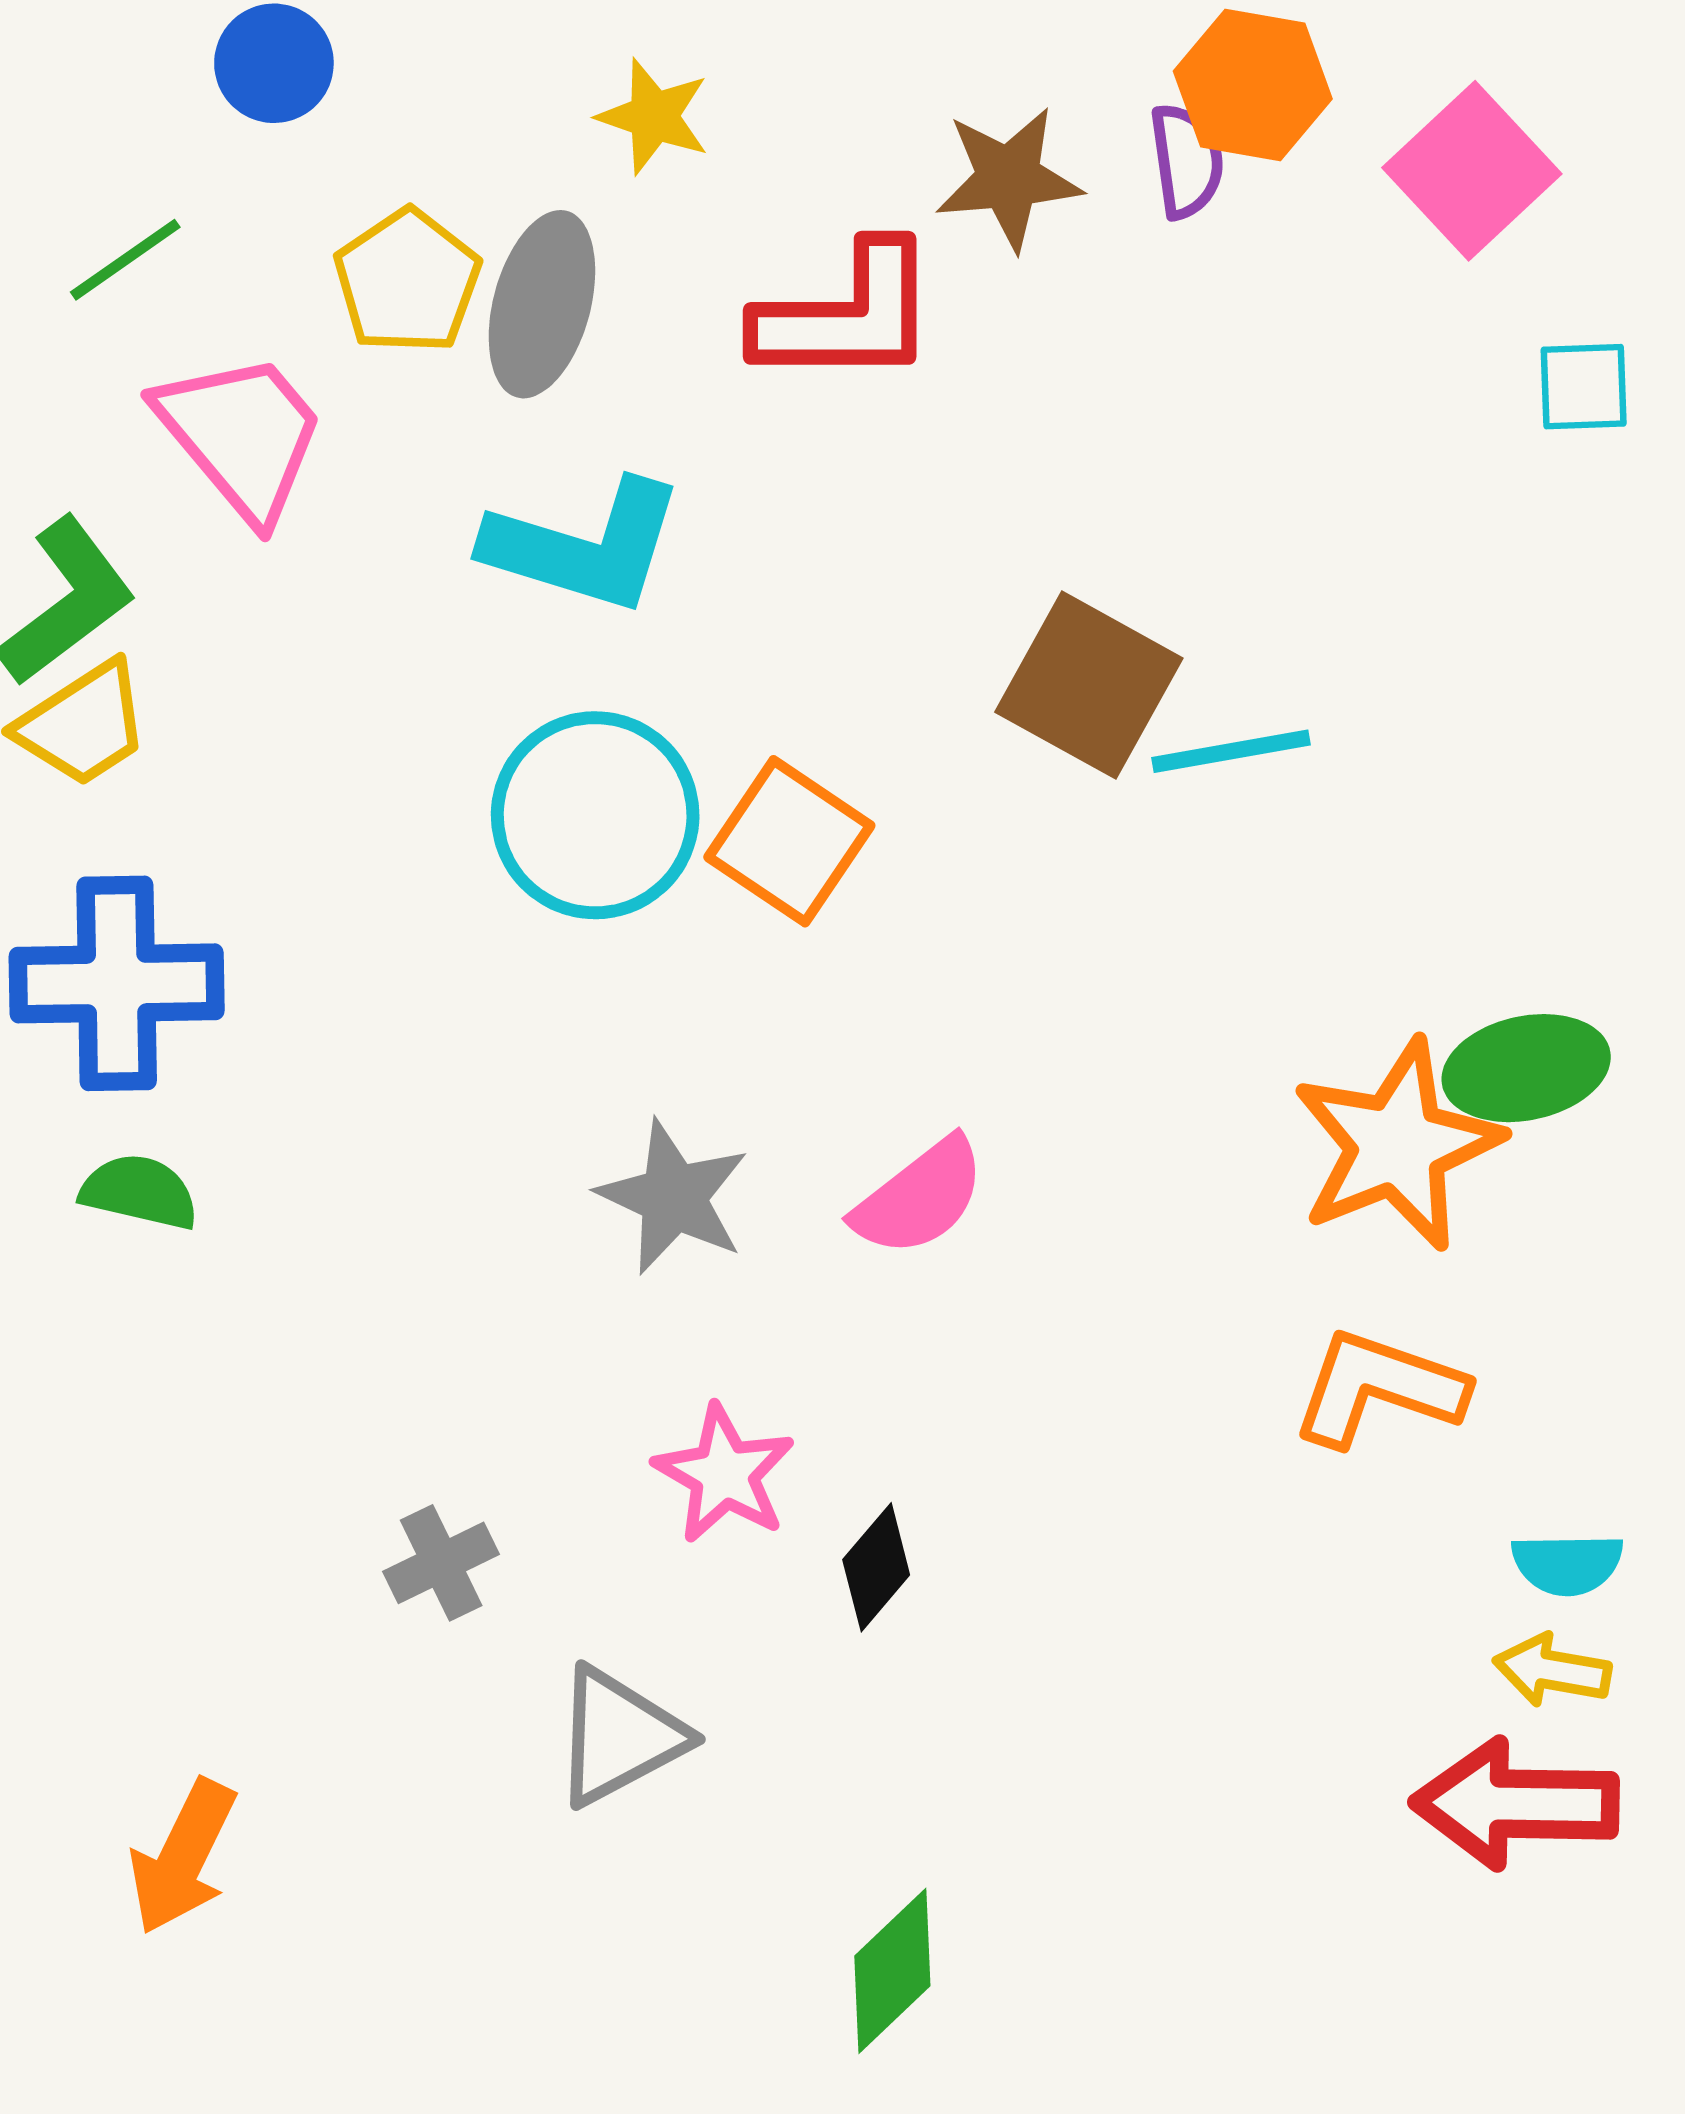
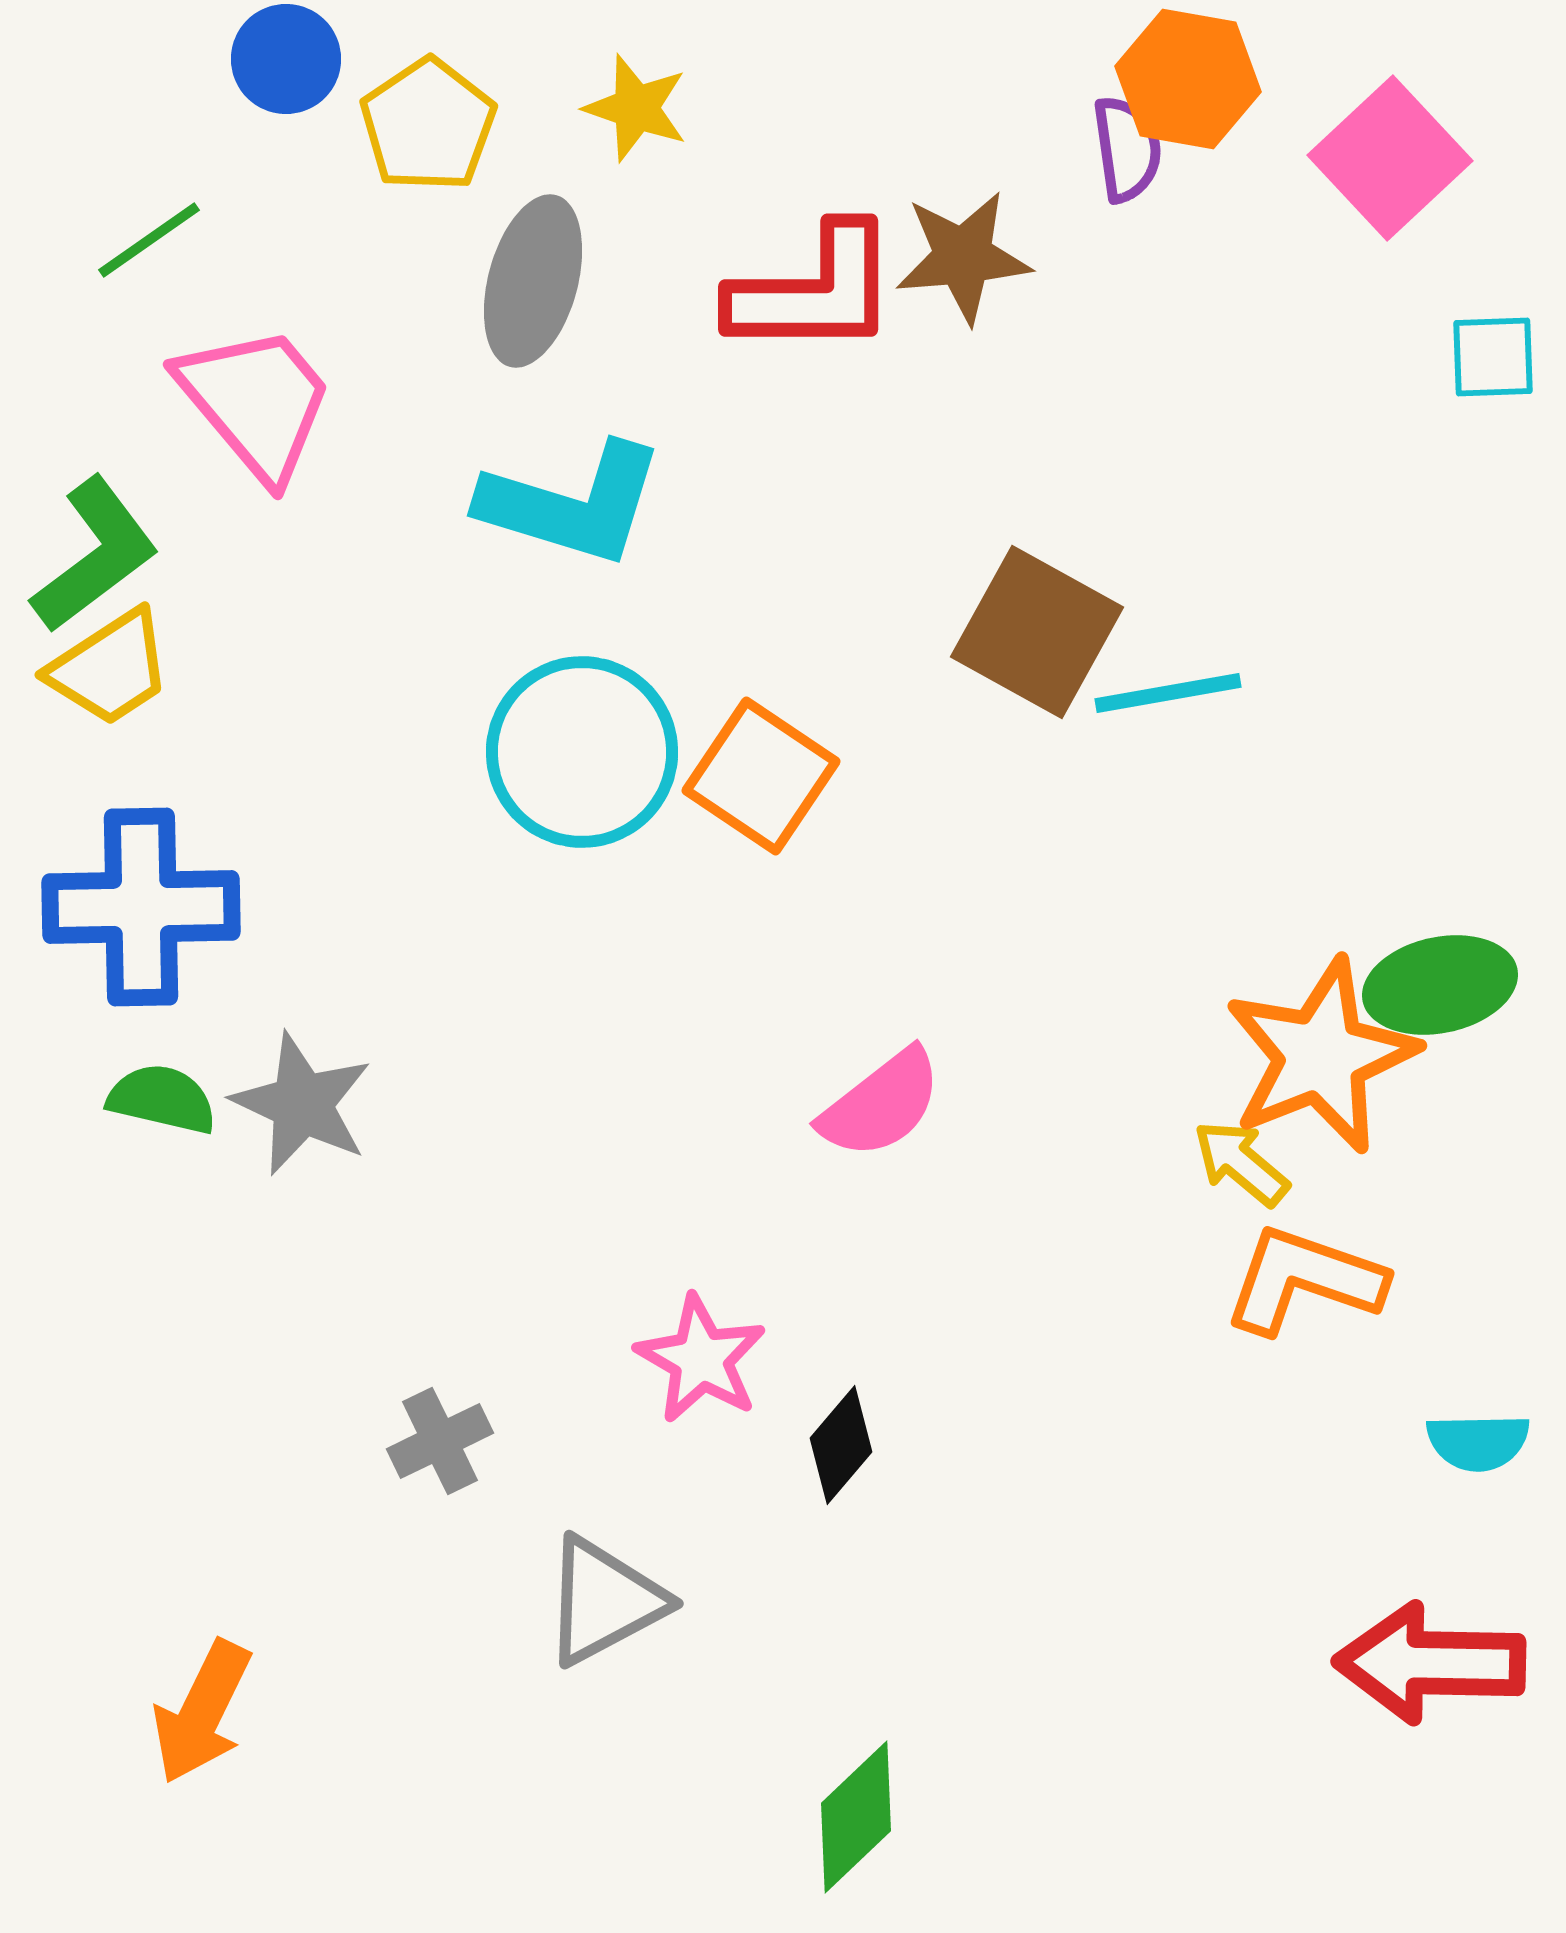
brown star: (1009, 178) -> (963, 257), moved
yellow pentagon: (407, 281) -> (428, 125), moved
gray star: (673, 1197) -> (302, 1104), moved
yellow arrow: (1552, 1670) -> (1241, 1163), moved, turned 30

